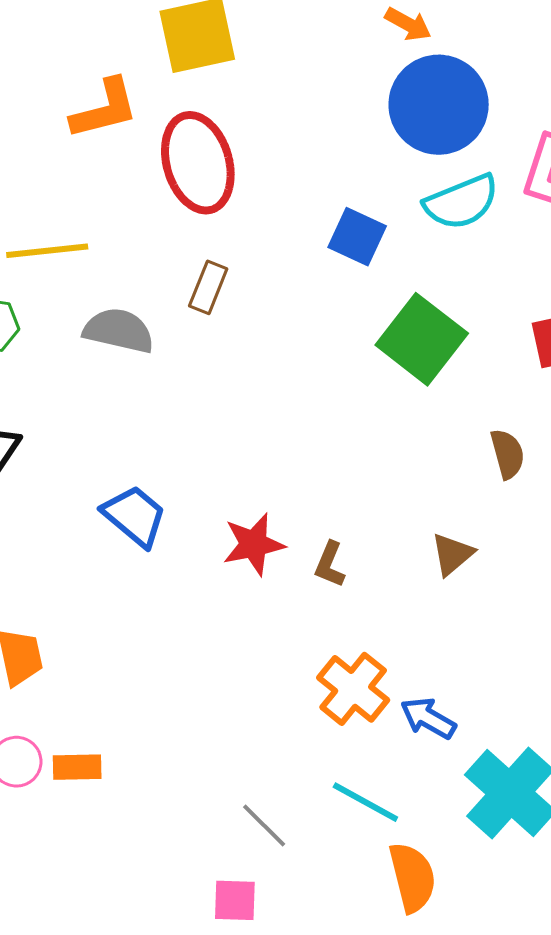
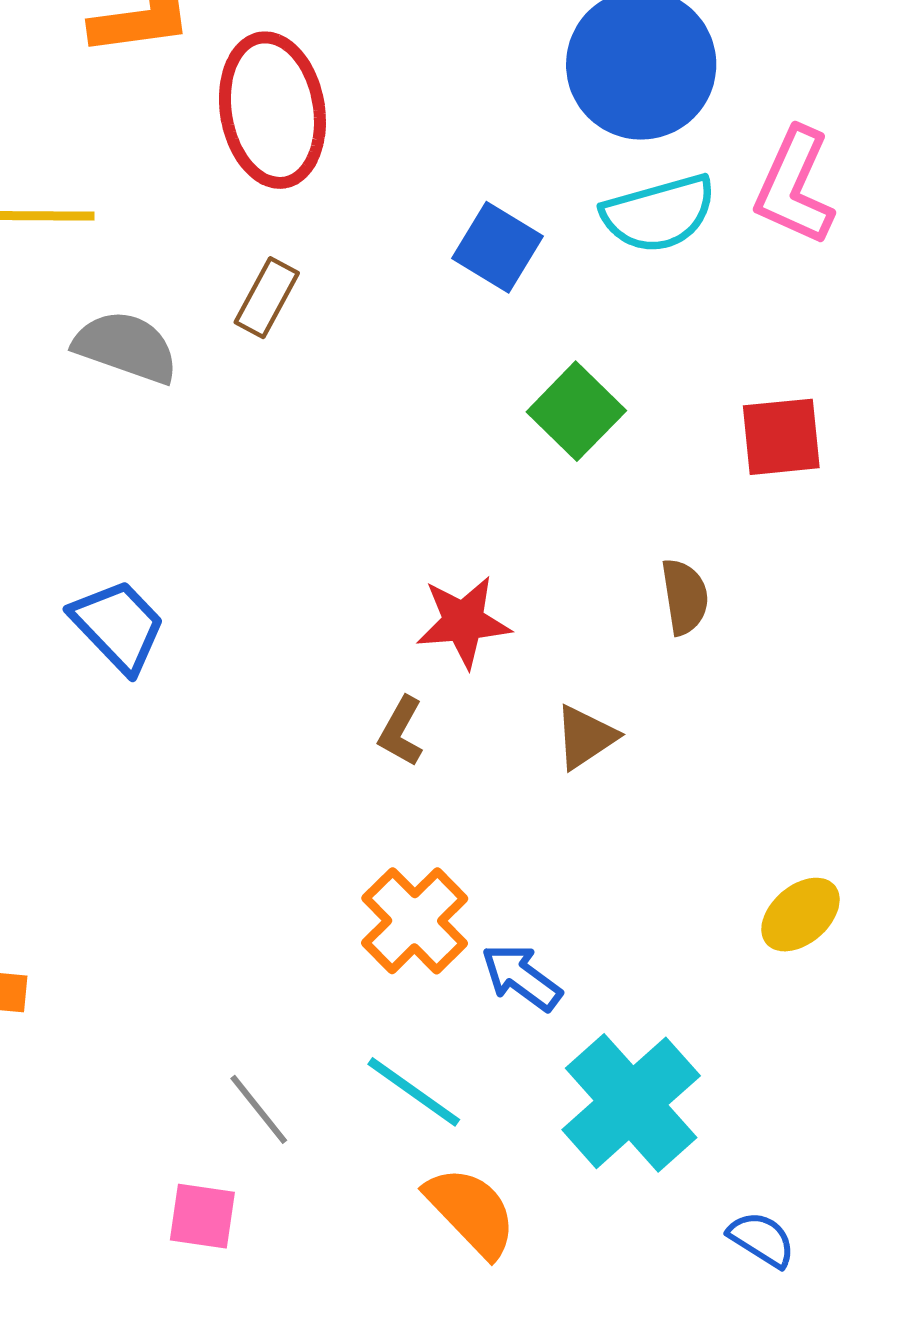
green square: (422, 339) -> (576, 411), size x0.7
red star: (254, 544) -> (463, 622), moved
orange semicircle: (412, 877) -> (471, 1212), turned -36

